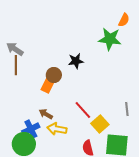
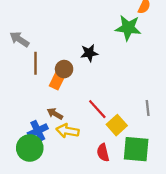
brown line: (16, 65) -> (35, 63), moved

